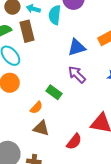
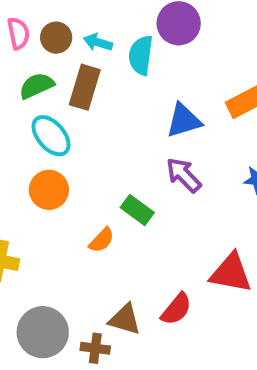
brown rectangle: (27, 31) -> (85, 87), turned 30
brown triangle: (41, 128) -> (125, 319), moved

